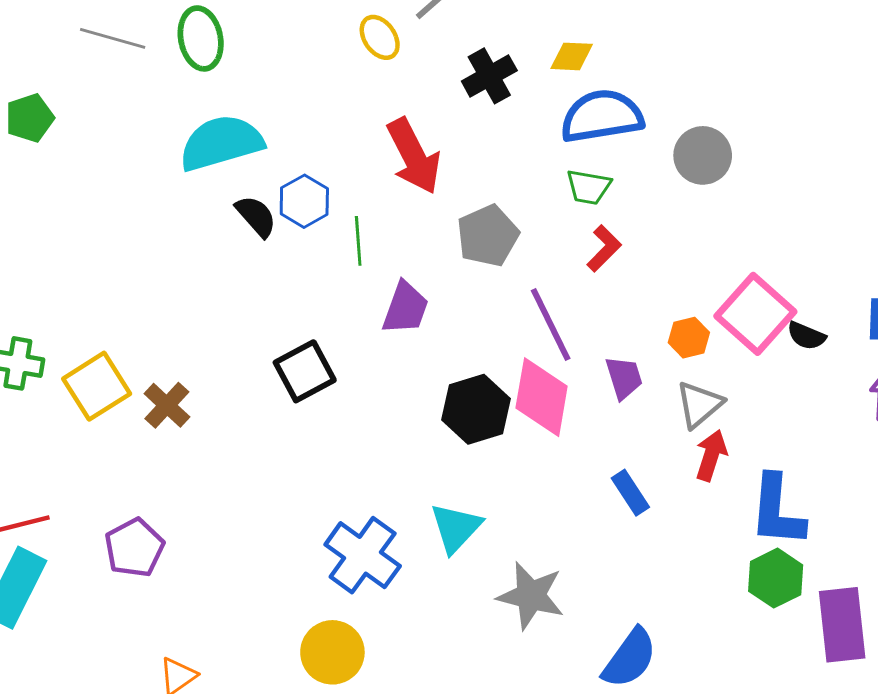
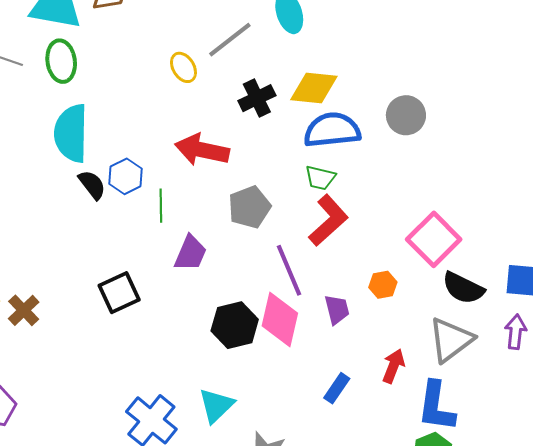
yellow diamond: (572, 56) -> (314, 88), size x1.6
cyan semicircle: (221, 143) -> (71, 133), turned -76
gray circle: (703, 155) -> (406, 115), moved
red arrow: (414, 156) -> (202, 150), turned 126
red L-shape: (604, 248) -> (328, 220), size x1.6
pink square: (755, 314) -> (434, 239), moved
black semicircle: (806, 336) -> (463, 288), size x1.6
gray triangle: (699, 405) -> (451, 340), moved, size x1.4
blue rectangle: (630, 493) -> (337, 388), turned 64

